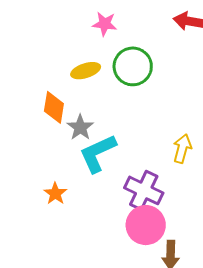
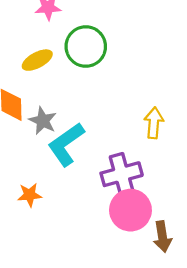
purple cross: (144, 190) -> (122, 174), turned -30
orange star: (55, 194) -> (30, 195), turned -30

